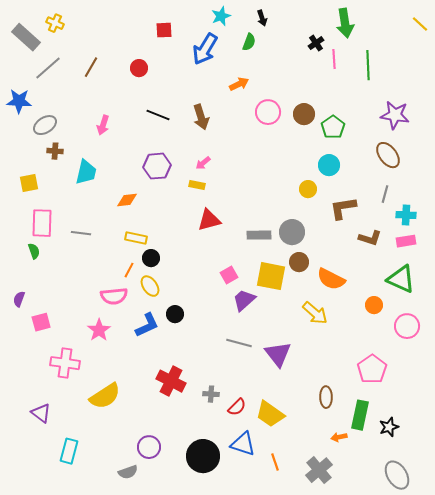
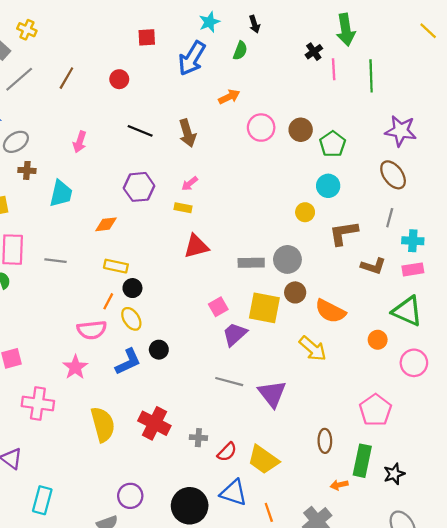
yellow semicircle: (105, 396) -> (103, 424), moved, turned -72

